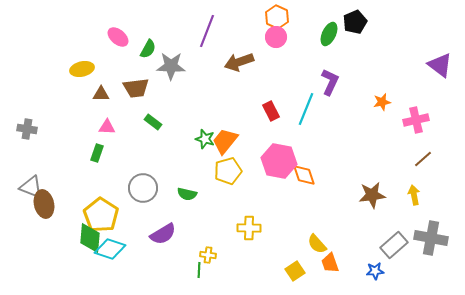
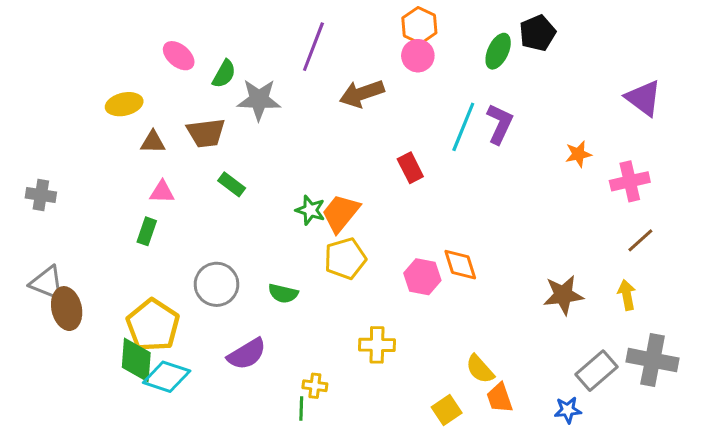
purple triangle: (440, 65) -> (643, 98), moved
cyan line: (306, 109) -> (463, 127), moved
pink hexagon: (279, 161) -> (422, 277), moved, size x0.7

